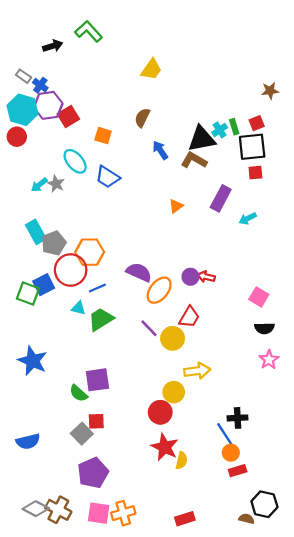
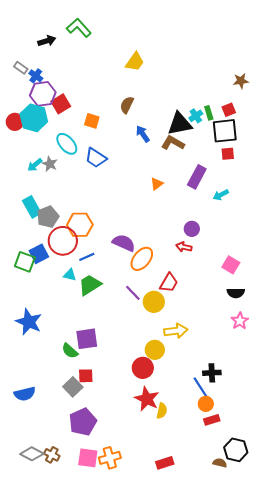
cyan hexagon: (22, 110) -> (34, 118), moved
purple circle: (190, 277) -> (192, 229), moved
brown cross: (58, 510) -> (52, 455), size x0.7

